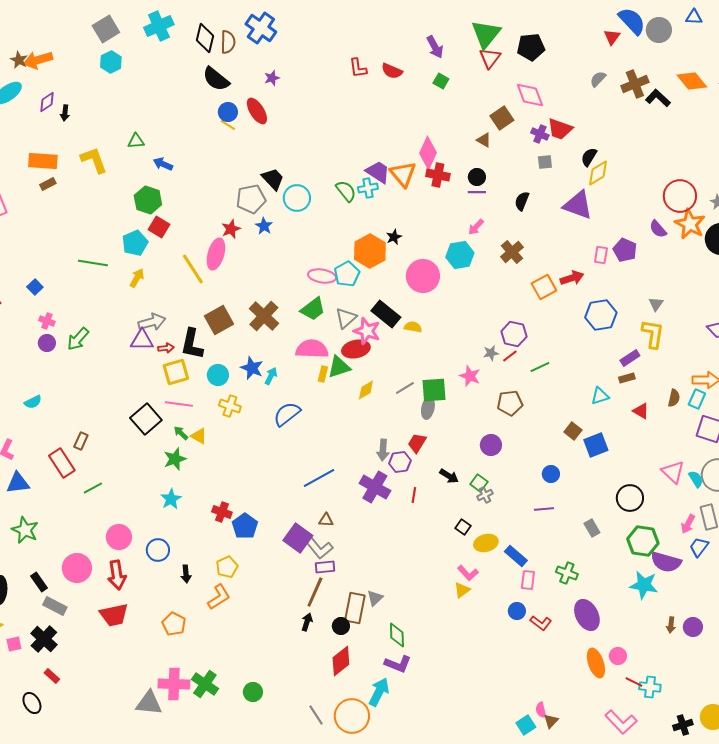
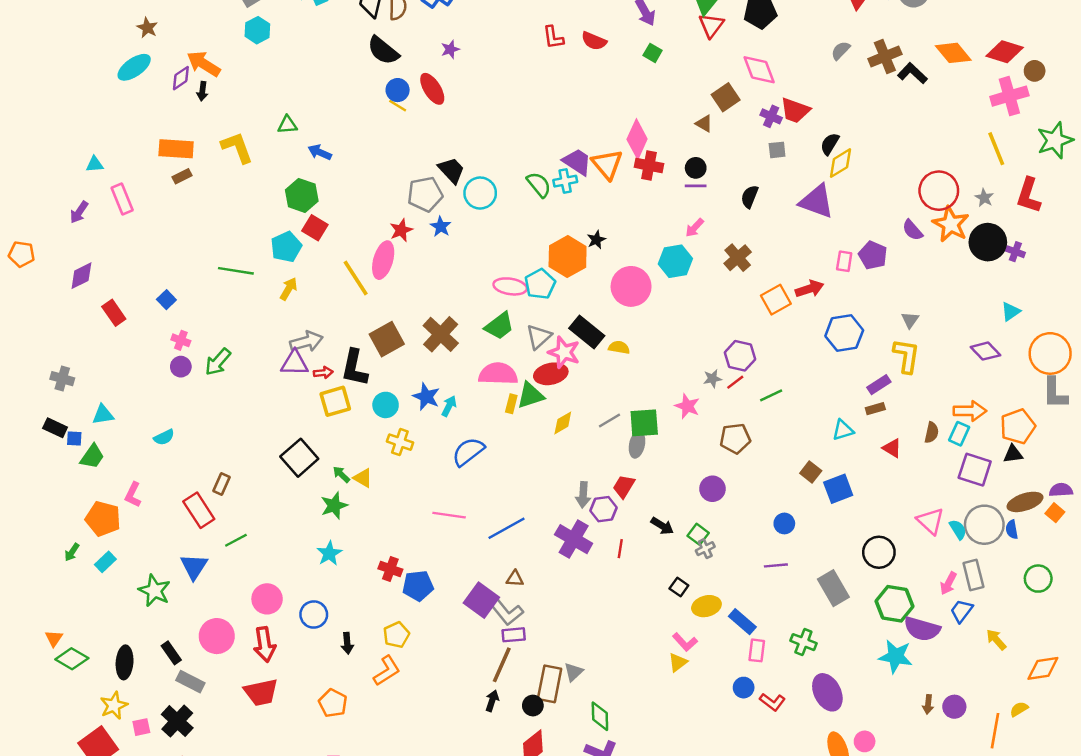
orange arrow: (38, 60) -> (204, 64), moved, turned 48
pink line: (179, 404) -> (449, 515), moved
blue triangle: (18, 483) -> (194, 567), moved, turned -50
blue pentagon: (245, 526) -> (418, 586), turned 30
gray rectangle: (592, 528) -> (833, 588), size x1.6

